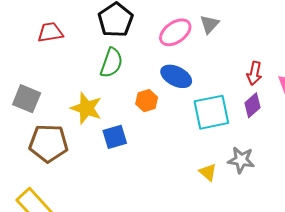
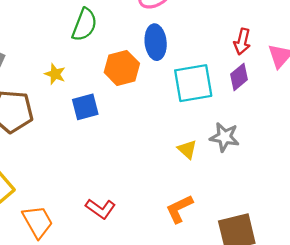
blue ellipse: (176, 76) -> (156, 42), turned 56
orange hexagon: (147, 101) -> (122, 68), size x1.4
yellow star: (86, 108) -> (55, 74), size x0.6

